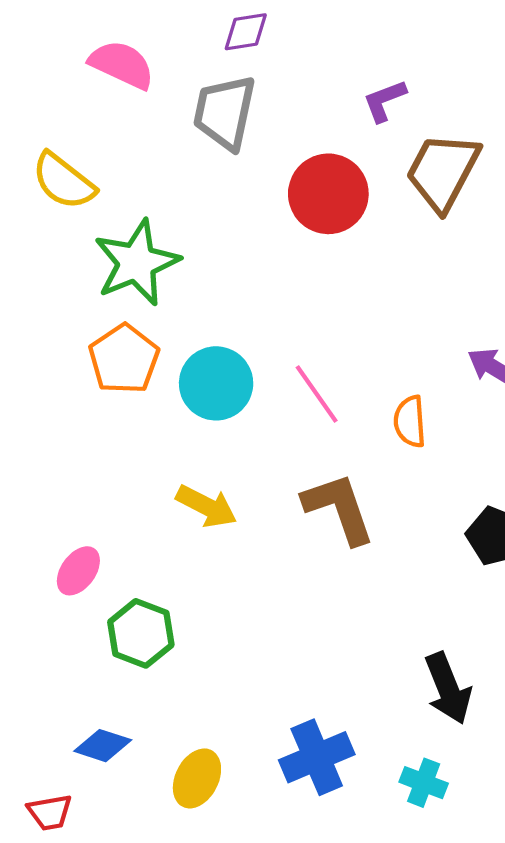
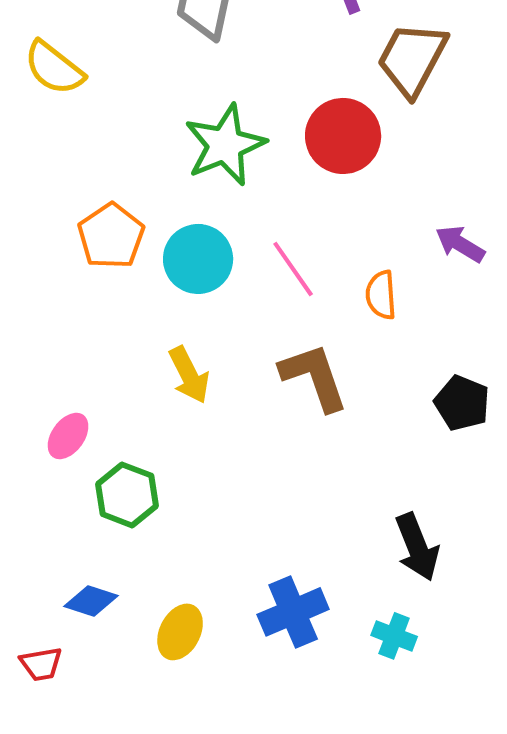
red circle: (328, 194) -> (343, 136), moved
green star: (137, 263) -> (225, 145), moved
yellow arrow: (207, 506) -> (189, 375), turned 36

